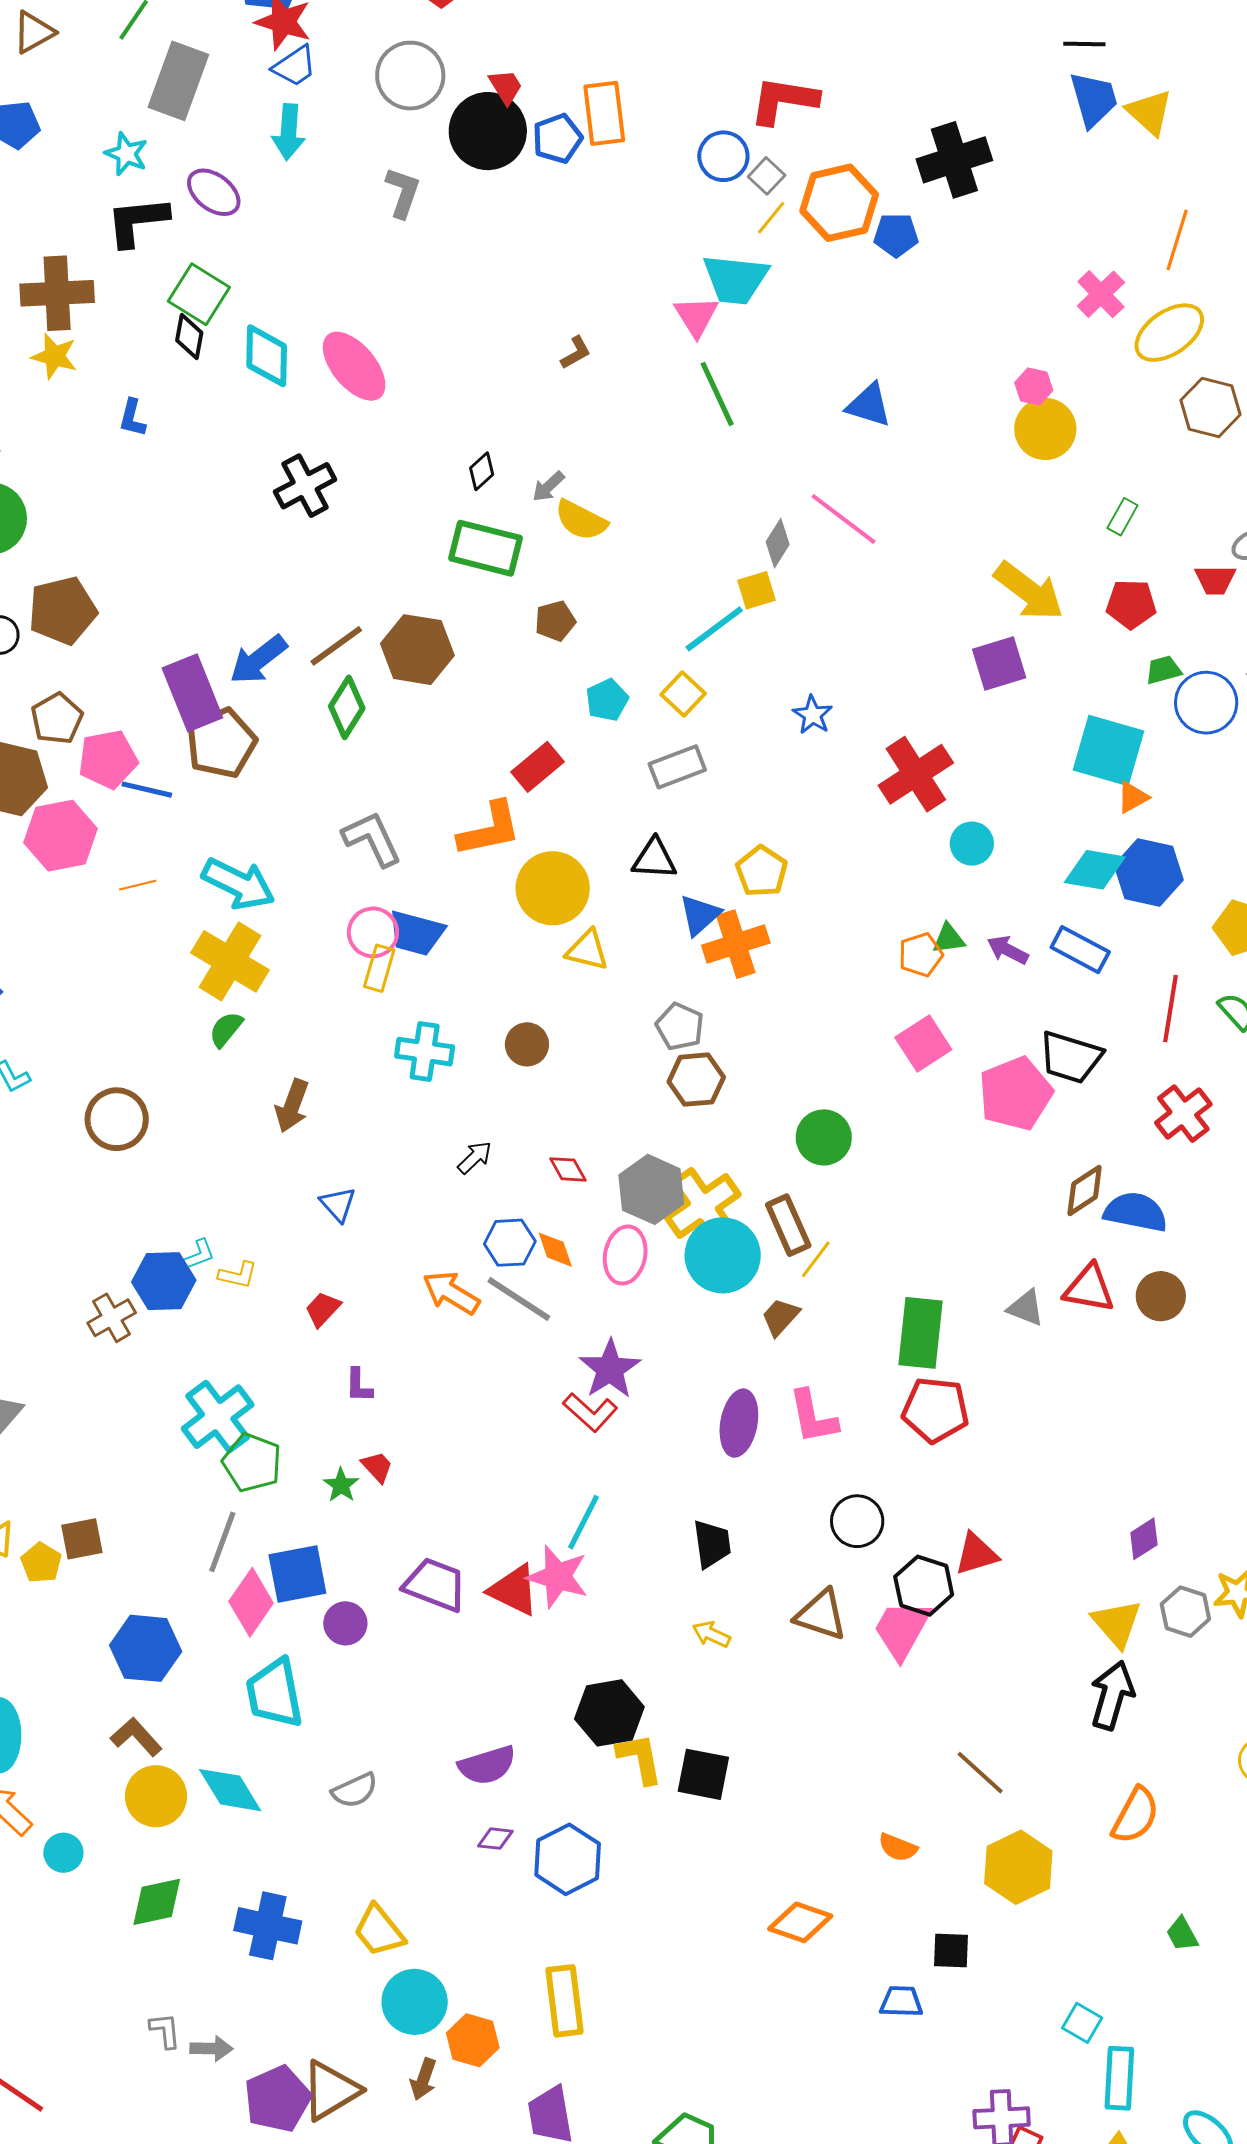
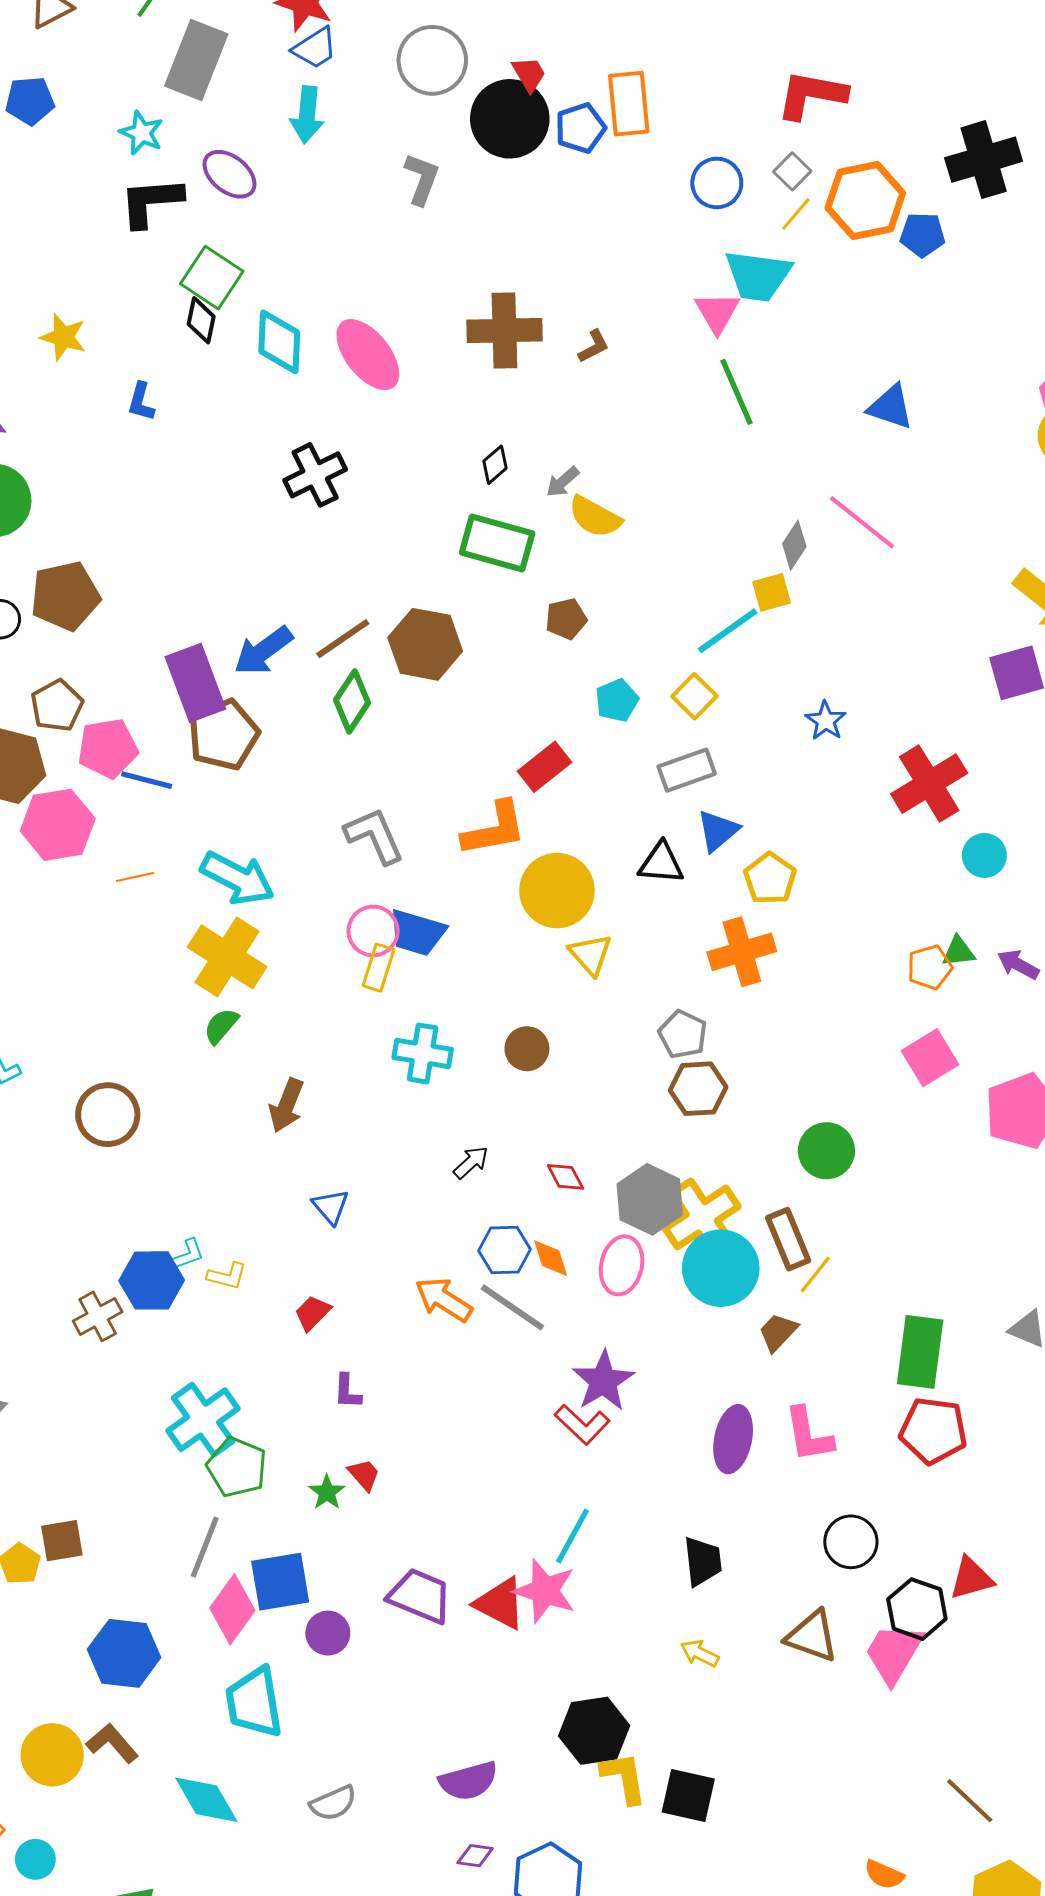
blue circle: (723, 156) -> (717, 183), moved
brown cross: (57, 293) -> (504, 331), moved
blue triangle: (700, 915) -> (718, 831), moved
yellow triangle: (587, 950) -> (591, 954), turned 33
yellow circle: (156, 1796) -> (52, 1755), moved

